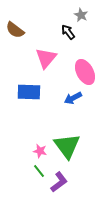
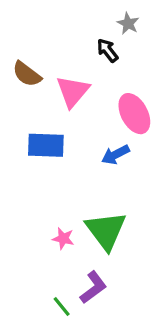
brown semicircle: (15, 30) -> (27, 74), moved
green line: (39, 171) -> (62, 306), moved

